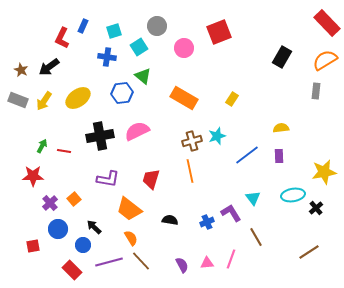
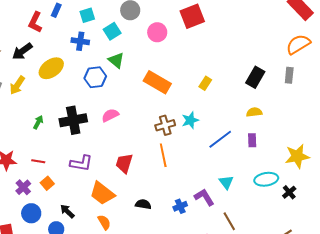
black rectangle: (282, 57) -> (255, 77), moved
yellow ellipse: (78, 98) -> (51, 68), moved
pink semicircle: (137, 131) -> (110, 115), size x0.7
green arrow: (42, 146) -> (38, 122), moved
red line: (64, 151) -> (38, 161), moved

